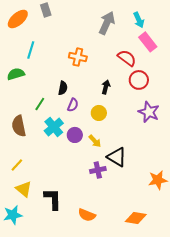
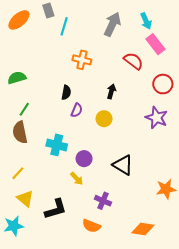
cyan line: (31, 50) -> (64, 26), moved
red circle: (139, 80) -> (163, 84), moved
green line: (40, 104) -> (24, 109), moved
cyan cross: (54, 127) -> (57, 145), moved, turned -36
purple circle: (75, 135) -> (84, 159), moved
yellow arrow: (95, 141) -> (77, 179), moved
purple cross: (98, 170) -> (103, 201), moved, turned 35
black L-shape: (53, 199) -> (56, 209), turned 75

